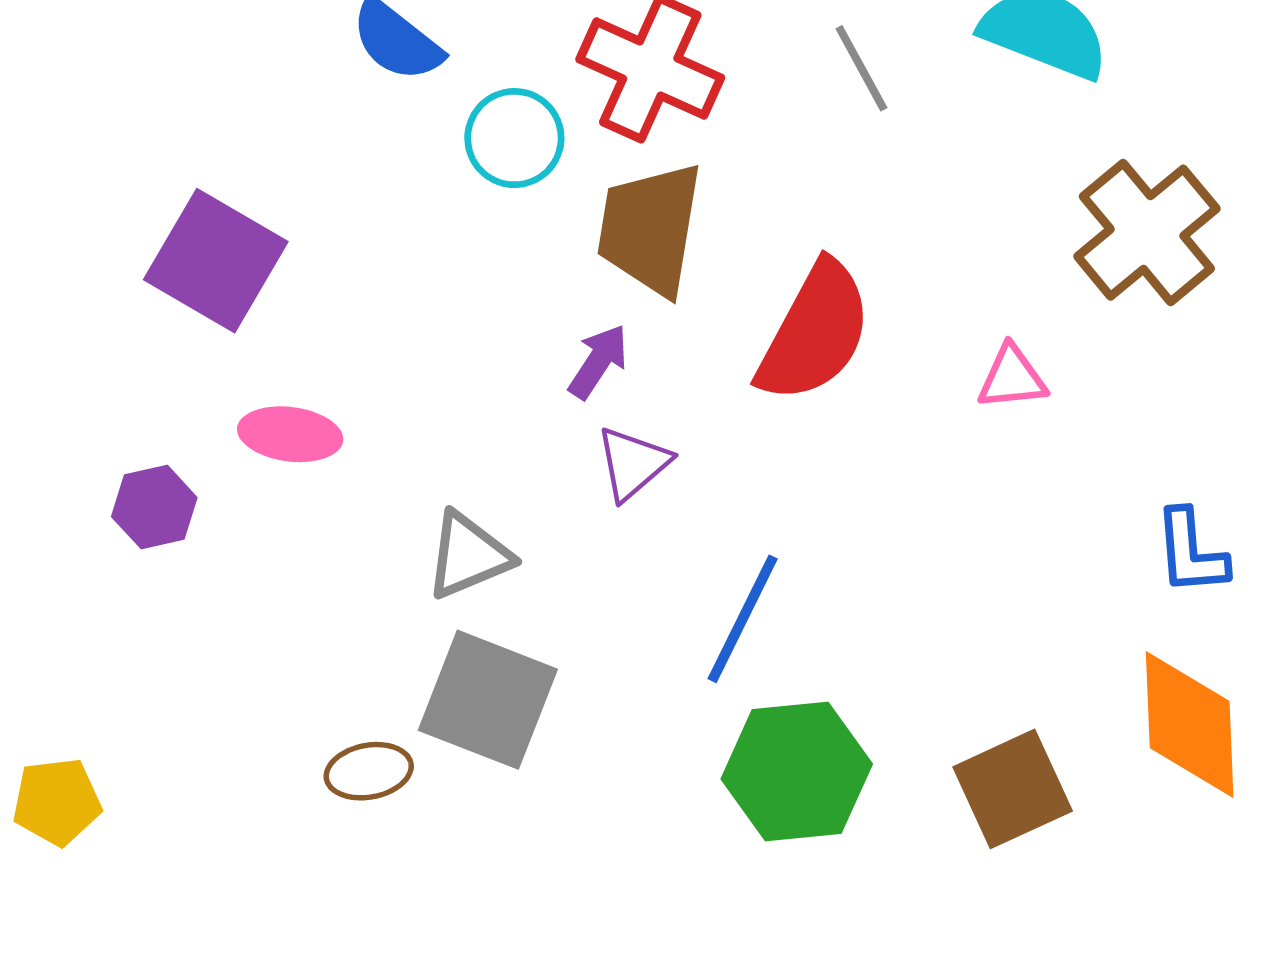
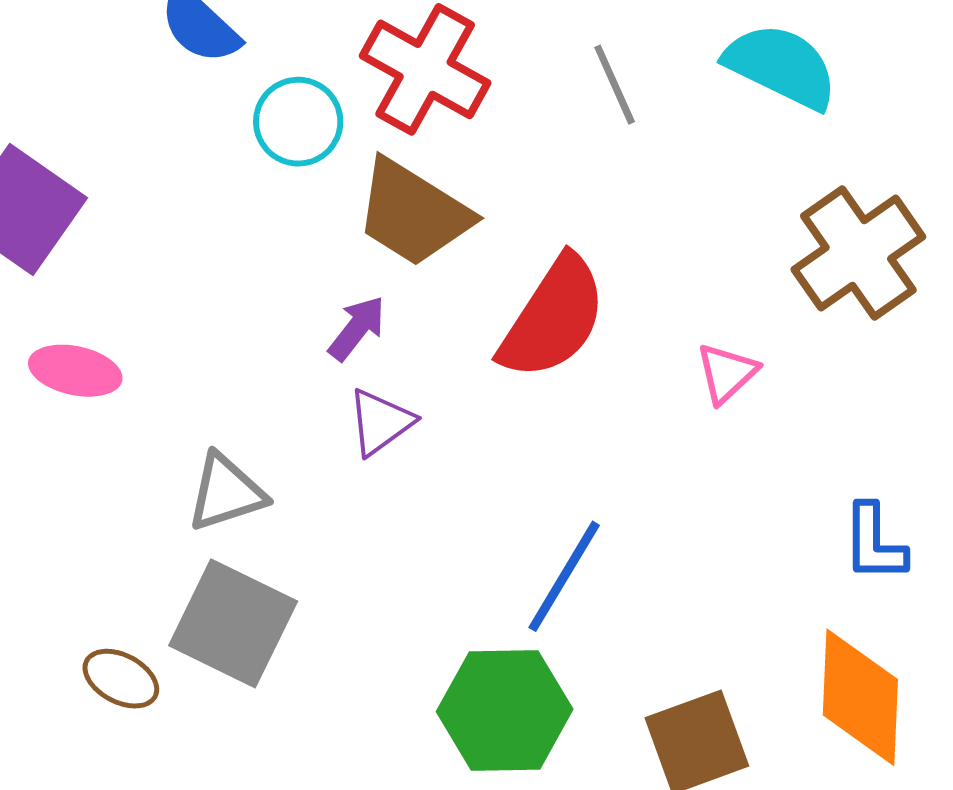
brown trapezoid: (650, 229) -> (413, 213), turned -72
pink triangle: (1012, 378) -> (727, 373), turned -42
blue line: (743, 619) -> (564, 576), moved
brown ellipse: (369, 771) -> (121, 679), turned 34

